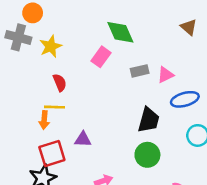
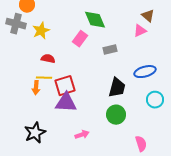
pink triangle: (165, 75) -> (140, 31), moved
red semicircle: (60, 83) -> (48, 59), turned -56
purple triangle: (83, 139) -> (66, 103), size x1.6
red square: (52, 154) -> (65, 86), moved

